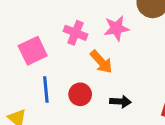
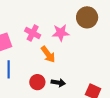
red circle: (80, 94) -> (37, 82), moved

